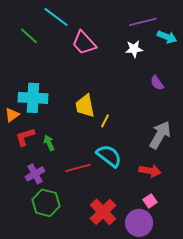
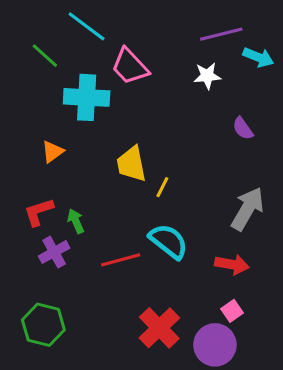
cyan cross: (33, 98) -> (87, 97), moved
orange triangle: (12, 115) -> (53, 152), moved
purple cross: (35, 174) -> (54, 252), moved
green hexagon: (46, 203) -> (43, 325), moved

